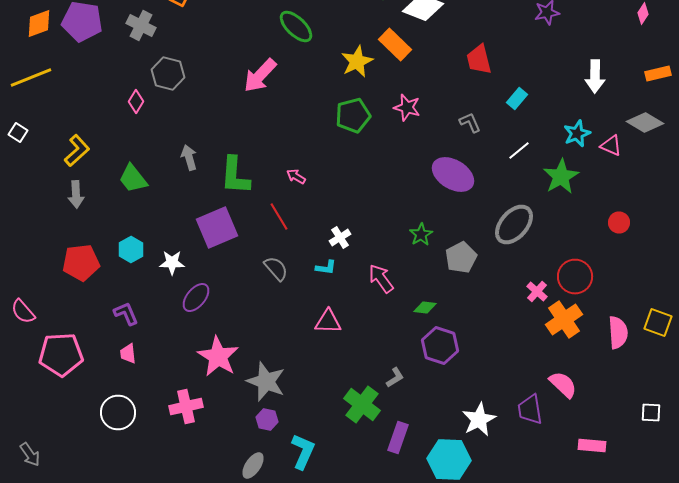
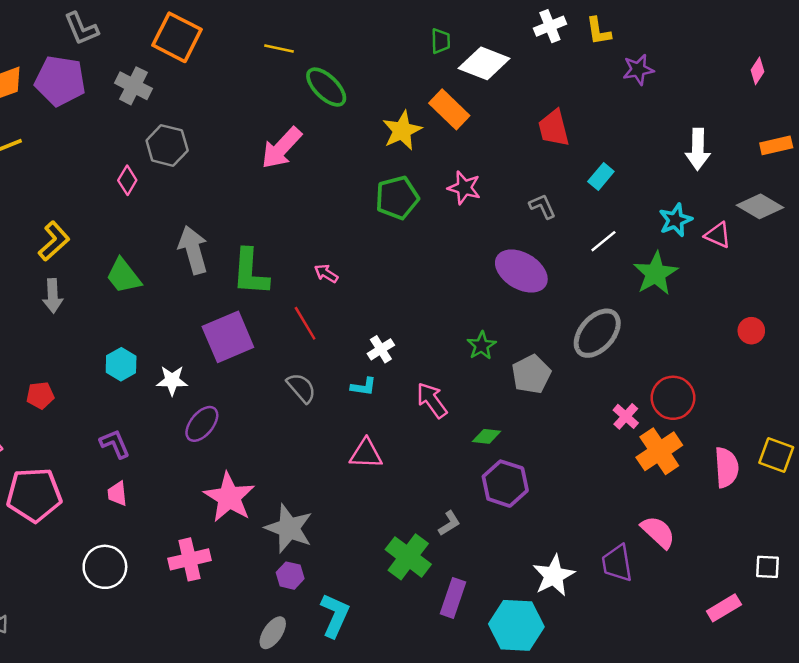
gray arrow: (189, 158) -> (193, 250), size x1.5
red circle: (619, 222) -> (751, 331), moved
red pentagon: (81, 262) -> (40, 395), moved, size x0.6
pink rectangle: (592, 446) -> (724, 608), moved, turned -36

